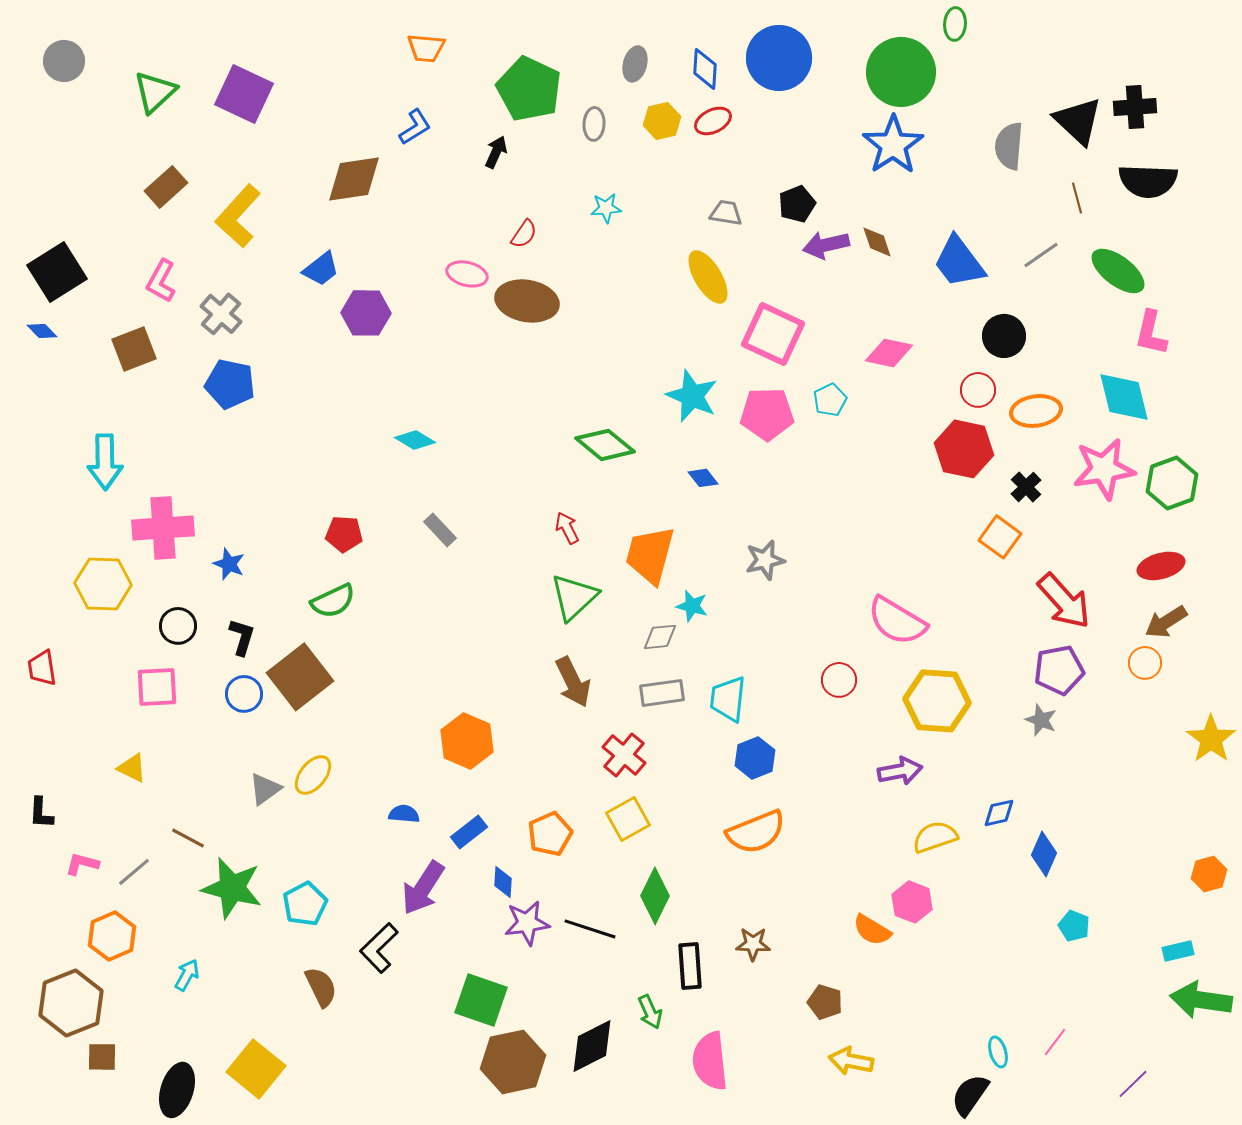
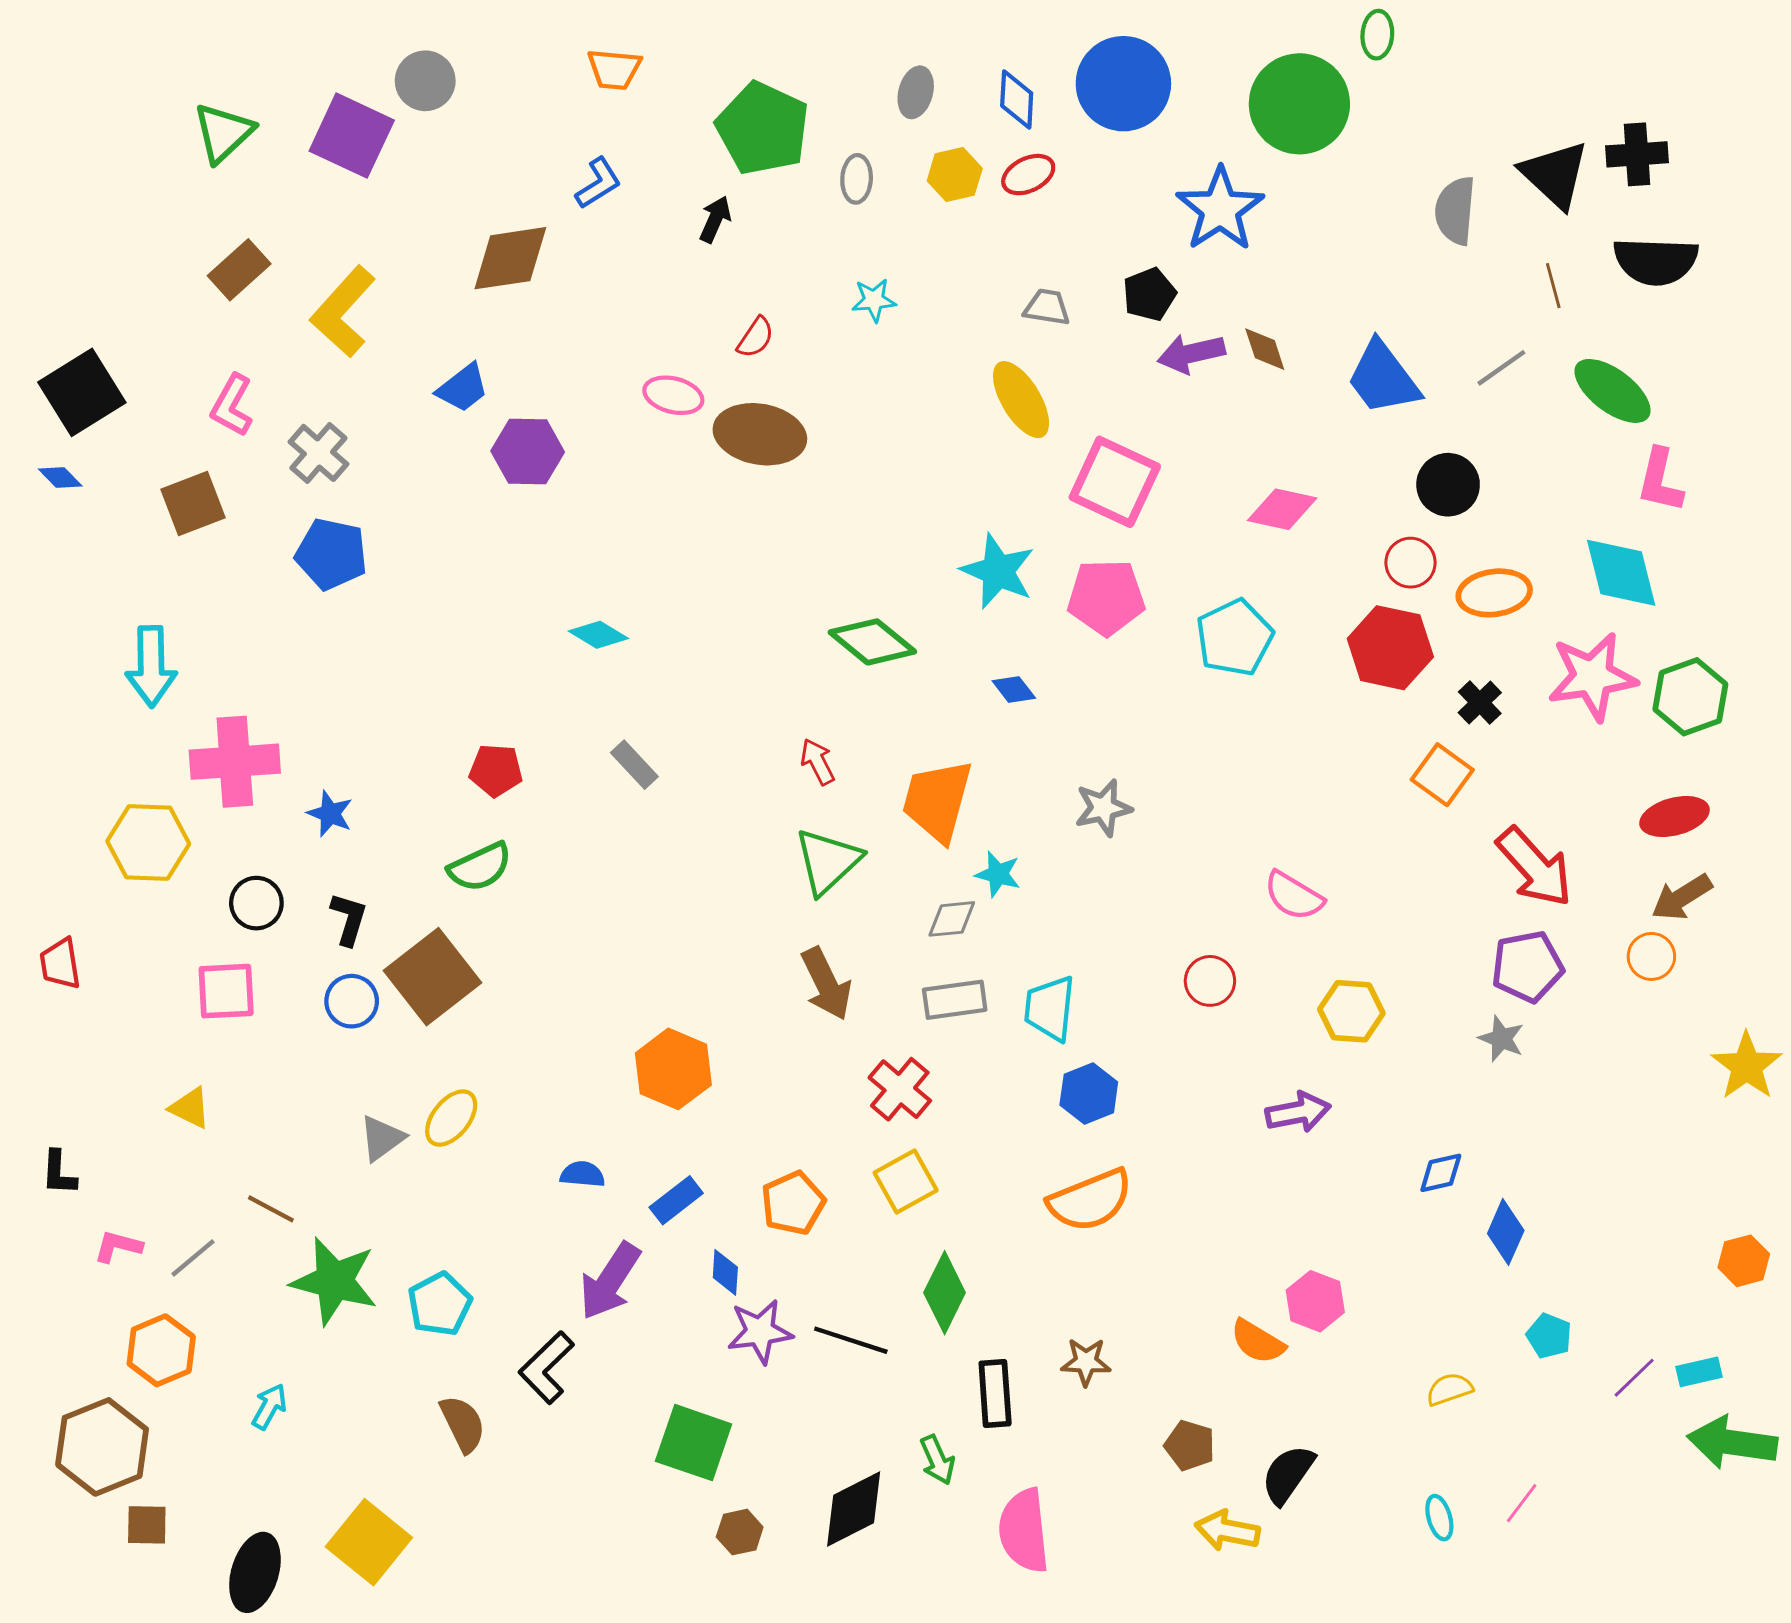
gray circle: (64, 61) -> (425, 81), moved
blue star: (893, 145) -> (1220, 209), moved
cyan pentagon: (830, 400) -> (1235, 638), moved, size x1.6
pink semicircle: (897, 621) -> (1294, 896), size x0.7
yellow hexagon: (937, 701) -> (1351, 1011), size x0.7
yellow semicircle: (935, 837) -> (1449, 1389), moved, size x0.7
brown hexagon: (513, 1062) -> (740, 1532), size x0.5
purple line: (1133, 1084) -> (1634, 1378), moved
black semicircle: (970, 1095) -> (1288, 1474), moved

